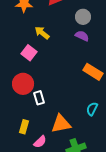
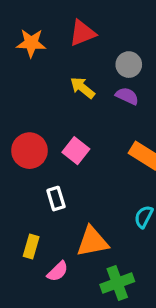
yellow arrow: (42, 33) -> (82, 88), moved
pink square: (29, 53) -> (76, 151), moved
red circle: (23, 84) -> (29, 151), moved

